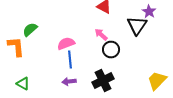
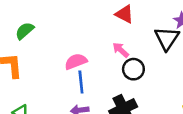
green semicircle: (30, 30) -> (25, 31), moved

